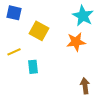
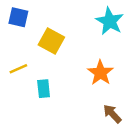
orange star: (76, 42) -> (100, 73), moved, turned -30
brown arrow: (85, 86) -> (112, 114), turned -35

